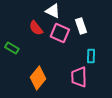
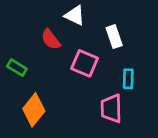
pink square: (60, 33) -> (85, 63), moved
orange diamond: (38, 78) -> (34, 110), moved

